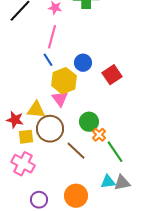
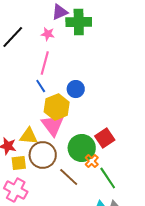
red square: (112, 75) -> (105, 138), moved
pink triangle: (60, 99) -> (53, 125), size x1.4
green circle: (89, 122) -> (82, 148), size x1.4

